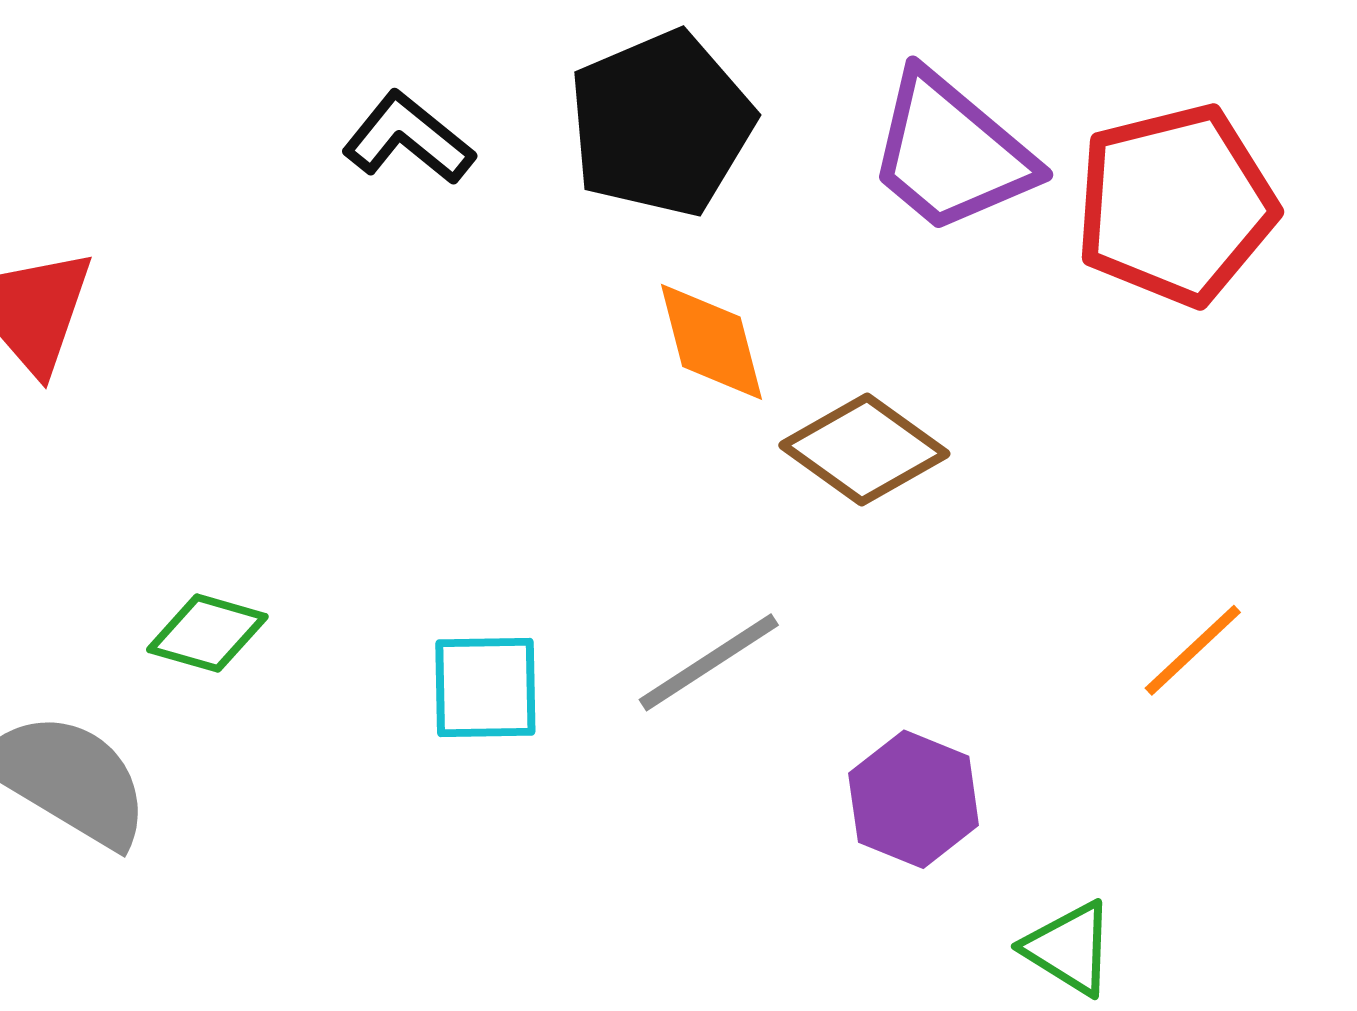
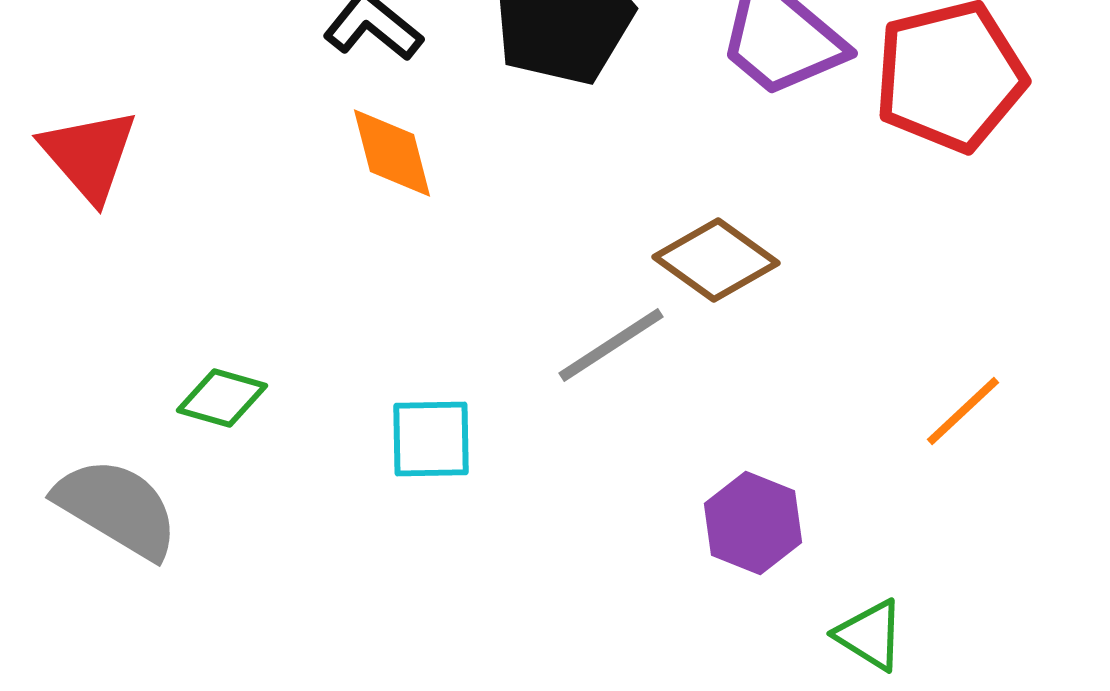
orange diamond: (711, 342) -> (392, 153), moved
gray line: (709, 662) -> (611, 345), moved

